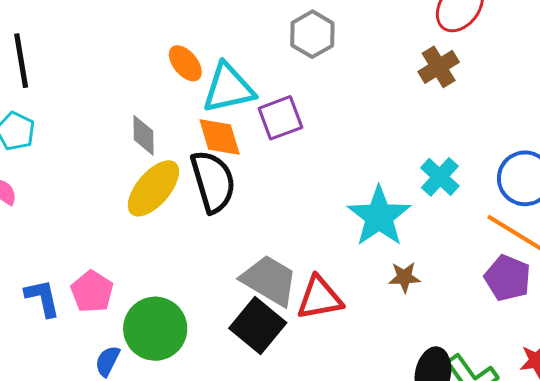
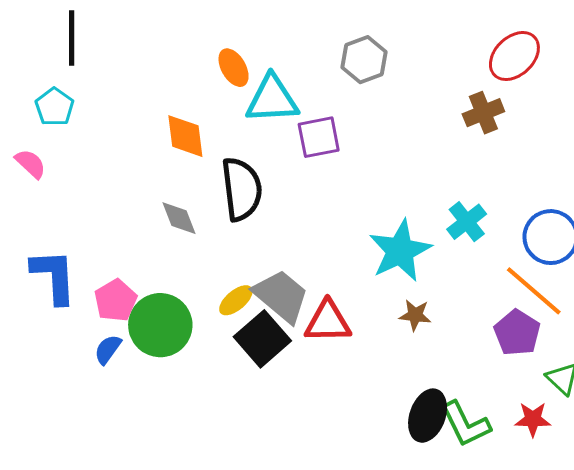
gray diamond: (143, 135) -> (179, 218), moved, turned -30
orange diamond: (220, 137) -> (185, 136), moved
yellow ellipse: (153, 188) -> (236, 300), moved, size x0.6
pink pentagon: (92, 292) -> (116, 300), moved
blue L-shape: (42, 298) -> (54, 276), size x1.4

